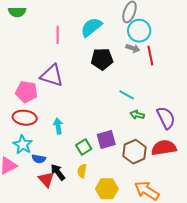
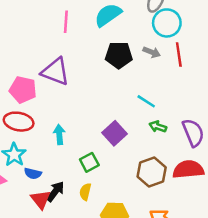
gray arrow: (133, 48) -> (152, 52), moved
purple square: (106, 140) -> (114, 133), moved, turned -30
black arrow: (58, 172) -> (55, 191), turned 72

